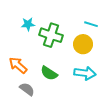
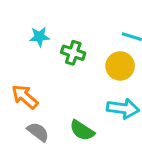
green cross: (51, 35) -> (73, 53), size x0.7
green semicircle: (49, 73) -> (82, 130), moved

